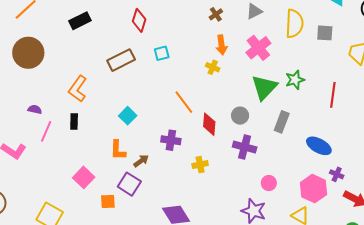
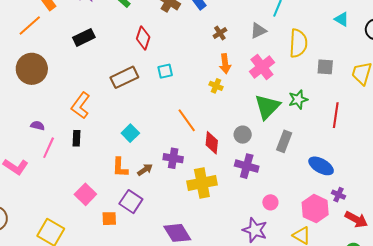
gray square: (325, 33) -> (325, 67), moved
brown arrow: (141, 161) -> (145, 170), moved
yellow cross: (200, 165) -> (202, 183), size x1.8

